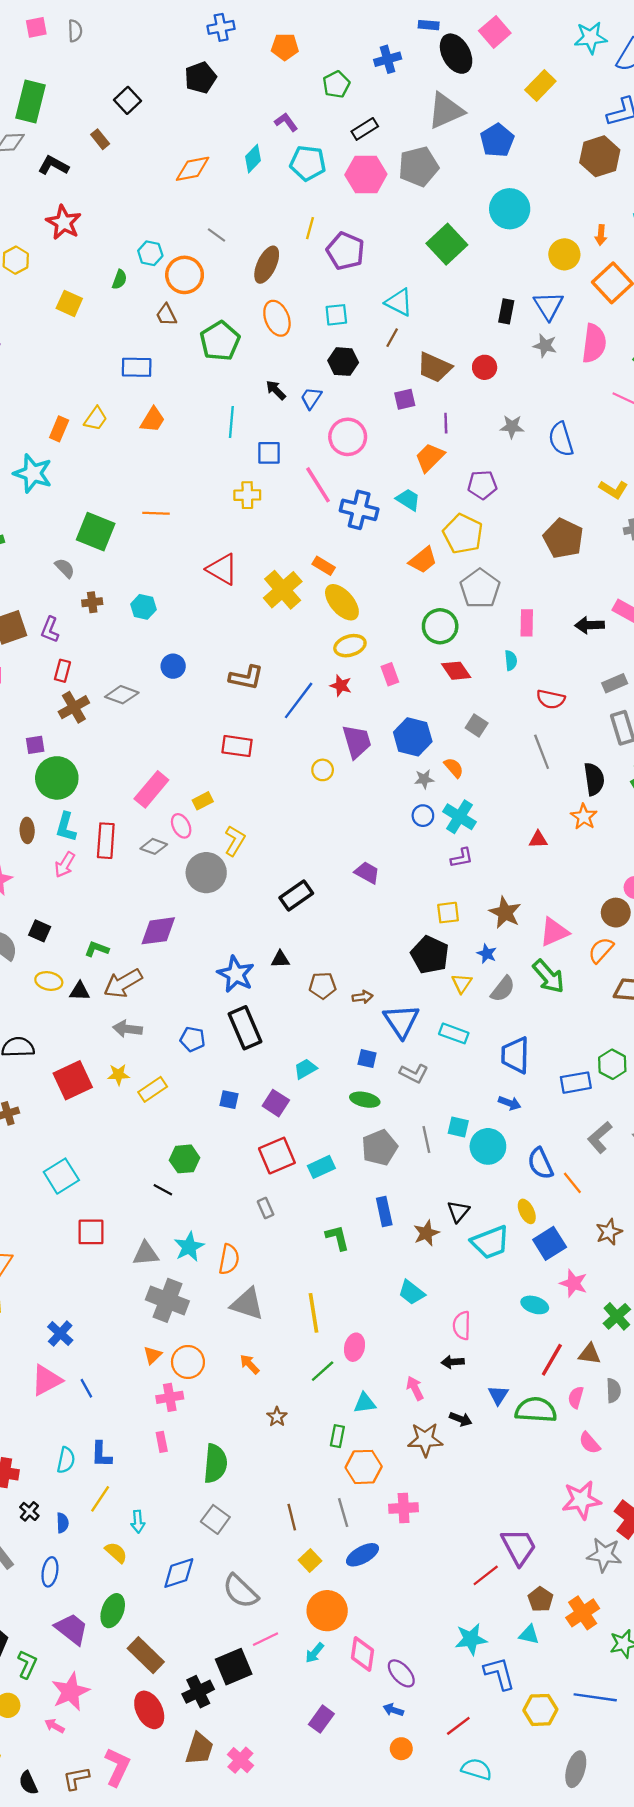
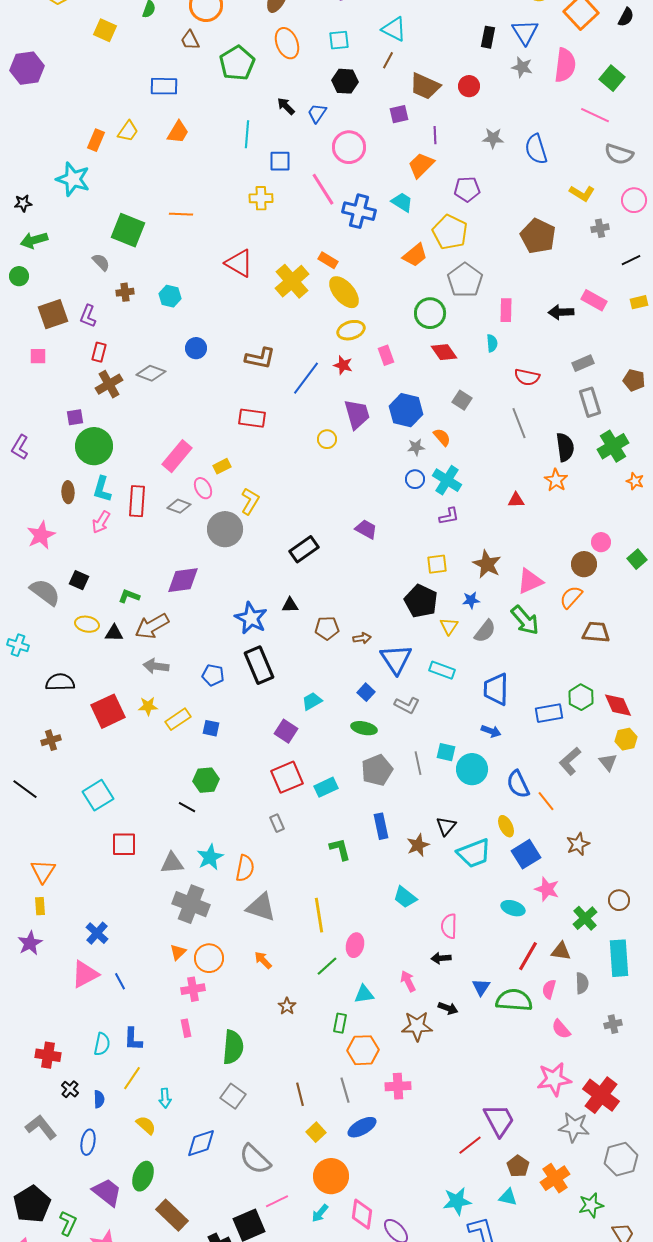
blue star: (487, 954) -> (471, 600), turned -30
blue square: (367, 1059) -> (366, 692), turned 30
blue square: (229, 1100) -> (211, 728), moved

